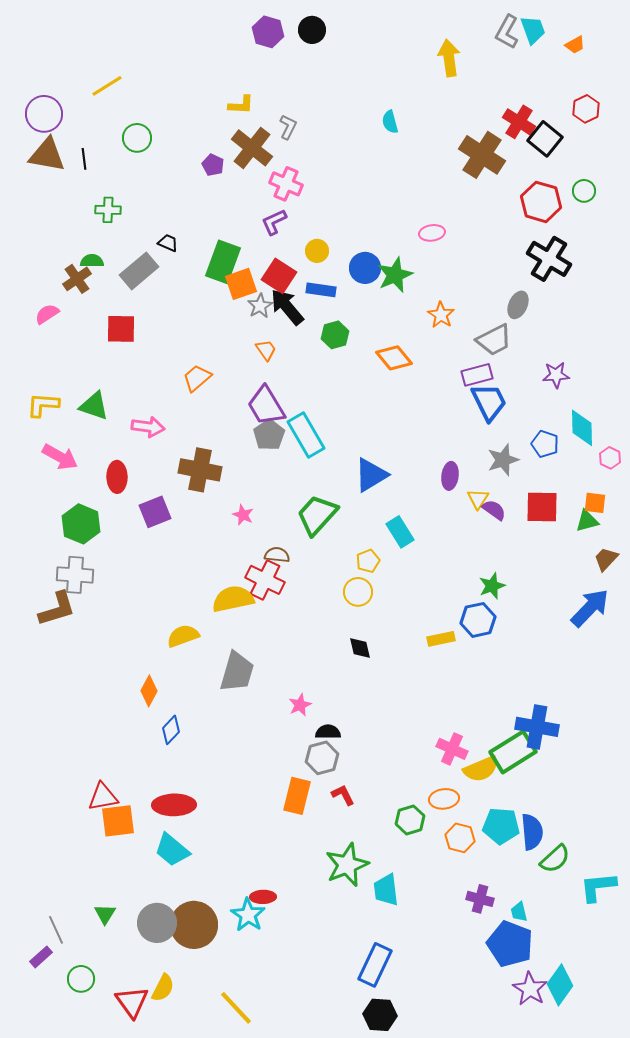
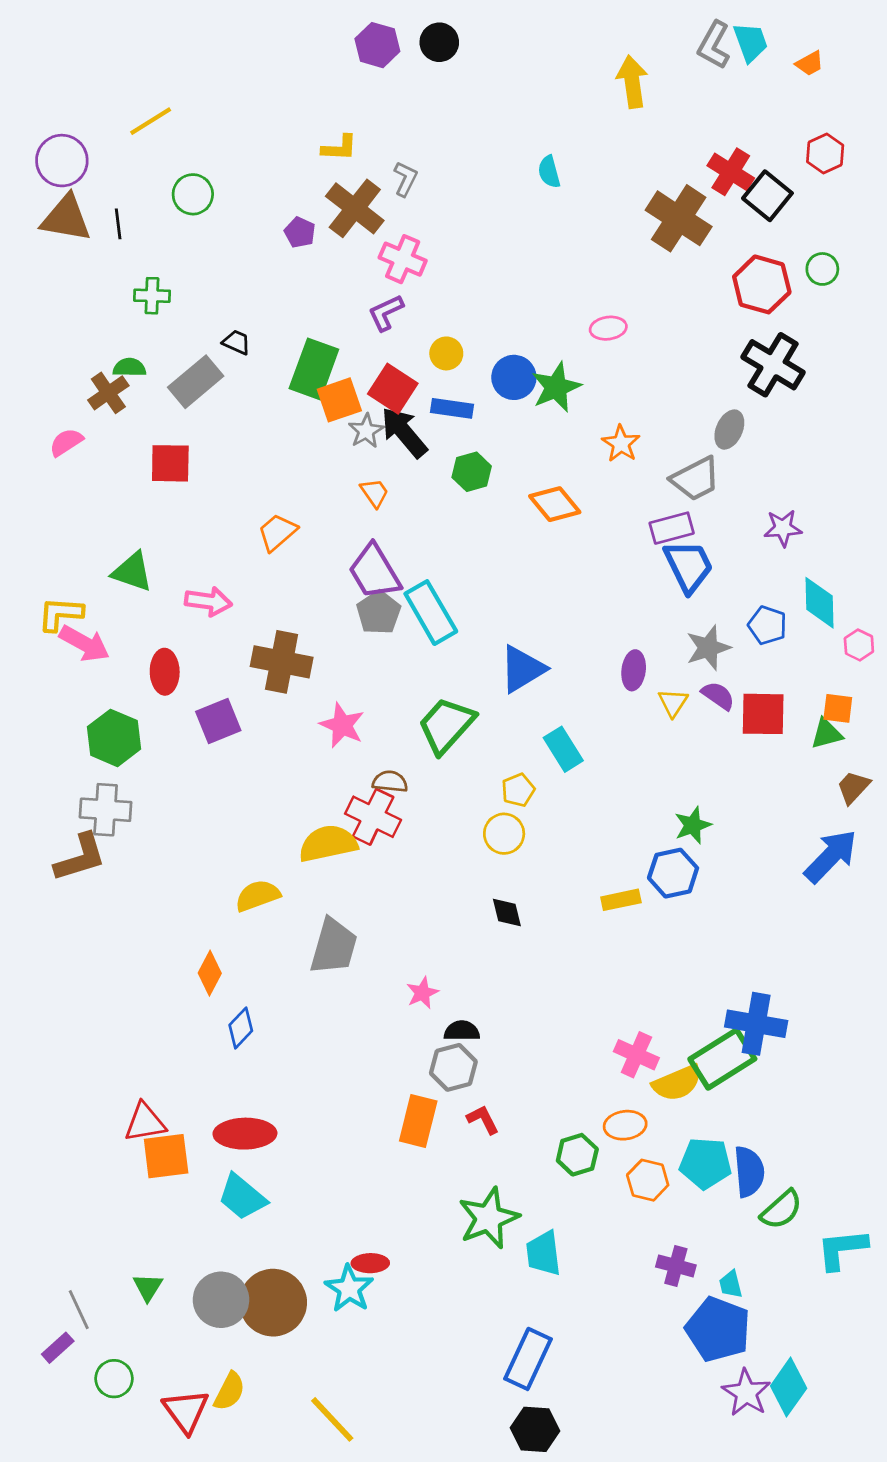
yellow L-shape: (43, 405) -> (60, 614), moved
purple semicircle: (494, 510) -> (718, 696), moved
pink star: (243, 515) -> (342, 725), size x1.5

